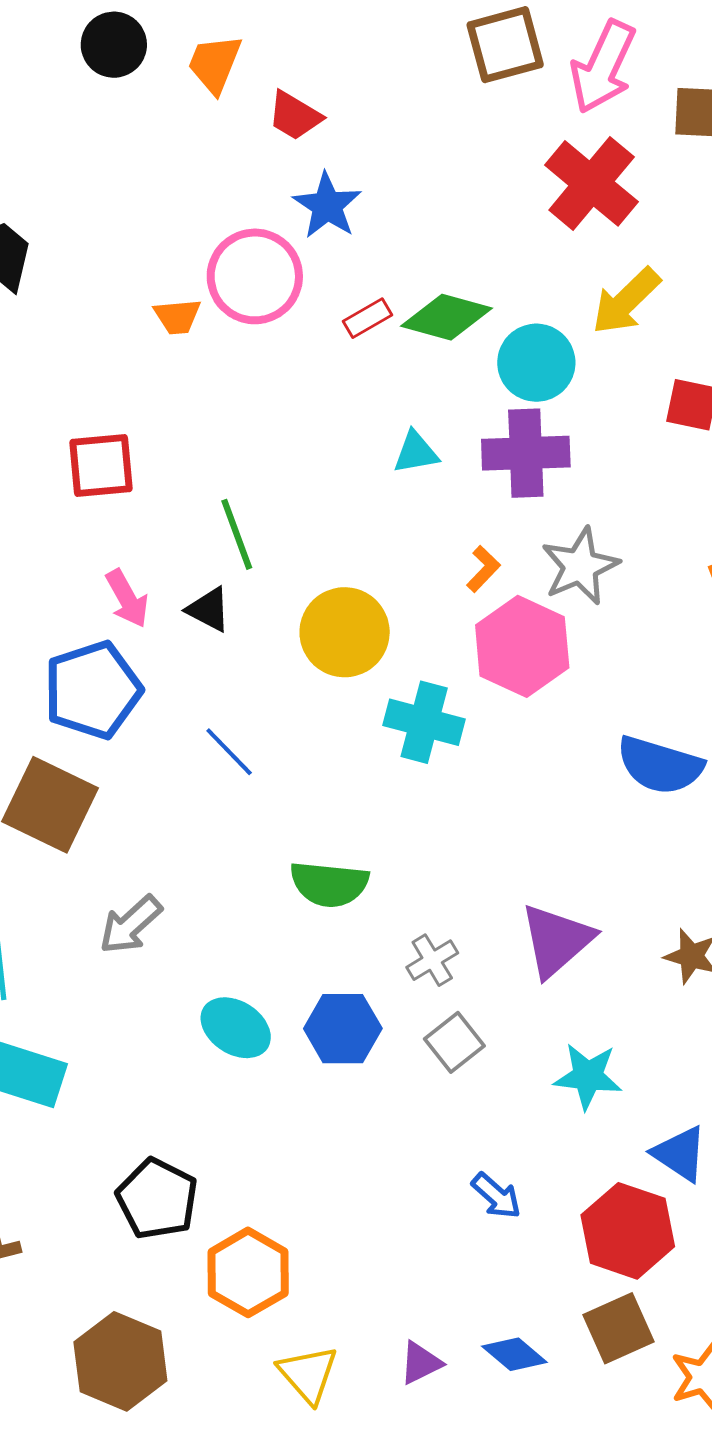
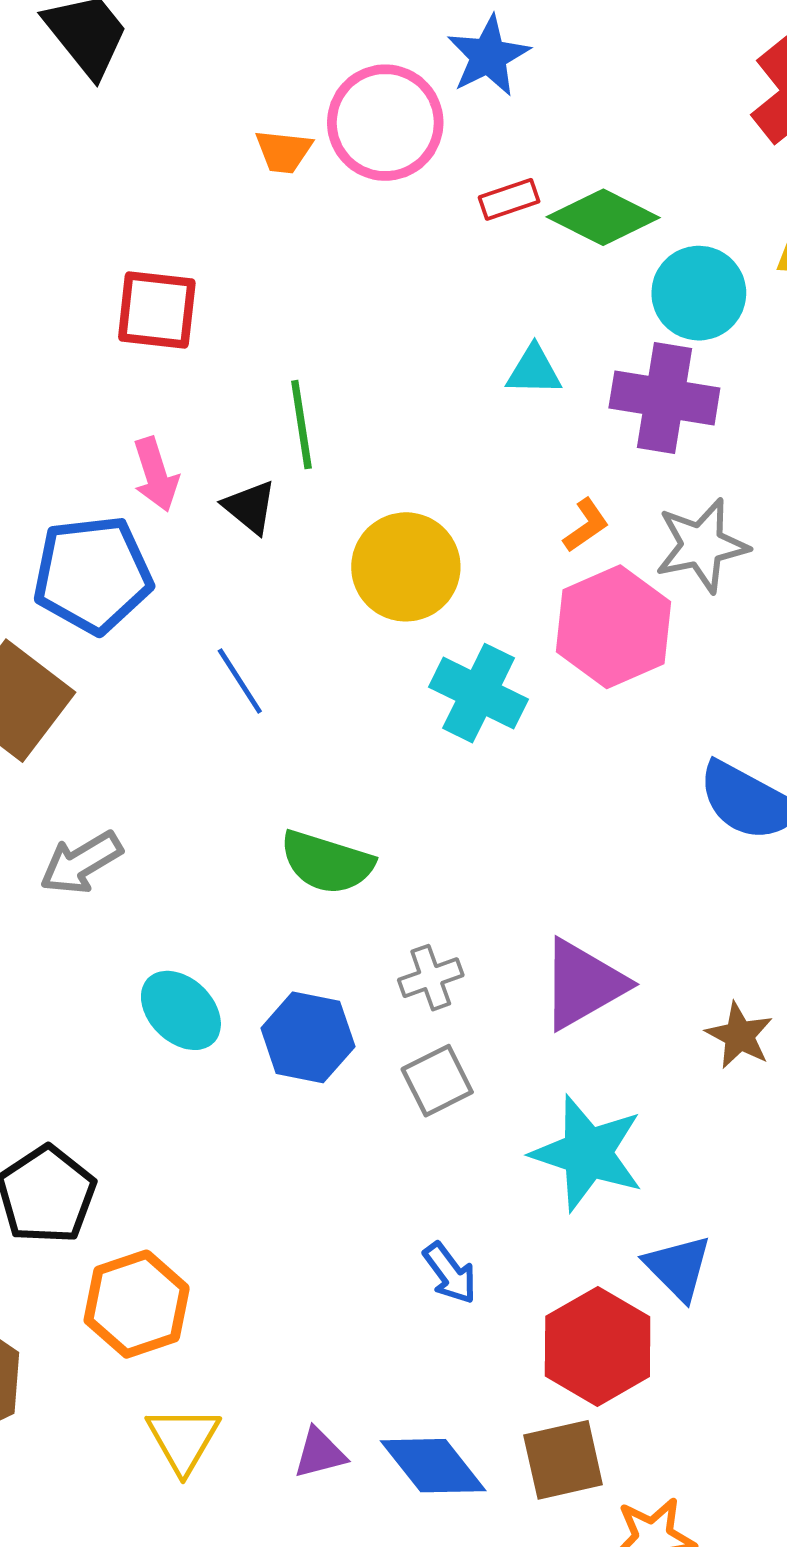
cyan star: (588, 1076) -> (587, 1153), size x1.4
blue diamond: (514, 1354) -> (433, 1466), size x1.4

